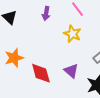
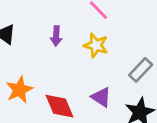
purple arrow: (46, 13) -> (56, 36), moved

